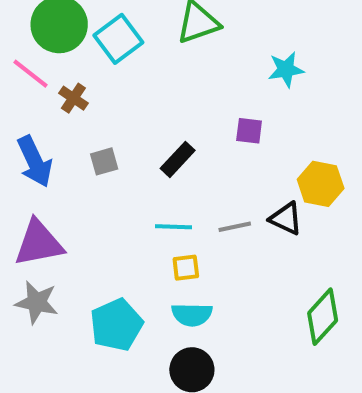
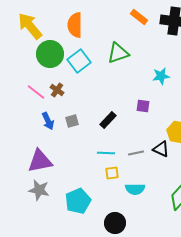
pink line: (31, 74) -> (36, 92), moved
blue arrow: (35, 161) -> (48, 121), moved, size x0.7
cyan semicircle: (192, 315) -> (135, 189), moved

